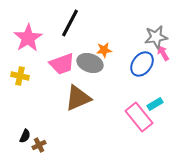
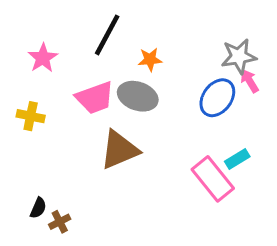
pink star: (28, 38) -> (43, 58), size x0.7
orange star: (104, 50) -> (150, 59), moved

